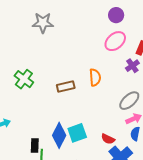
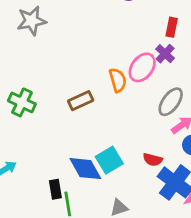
pink ellipse: (115, 41) -> (142, 67), moved
blue diamond: (59, 135) -> (85, 169), turned -45

